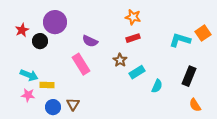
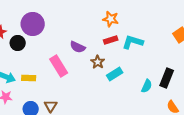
cyan L-shape: (180, 40) -> (133, 42), moved
purple semicircle: (90, 41) -> (78, 47), moved
yellow rectangle: (47, 85) -> (29, 78), moved
cyan semicircle: (157, 86) -> (147, 86), moved

